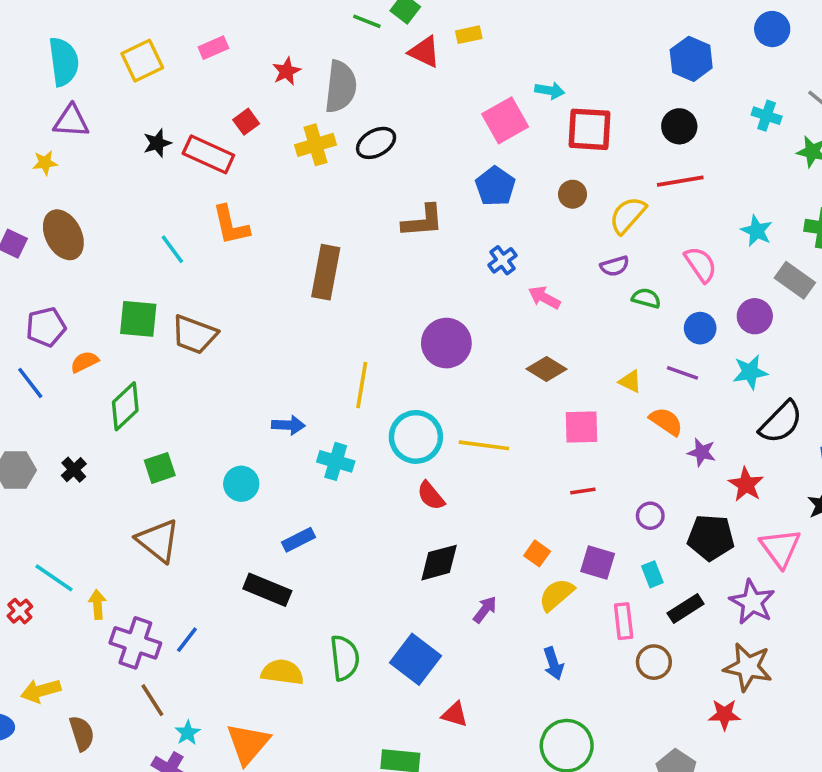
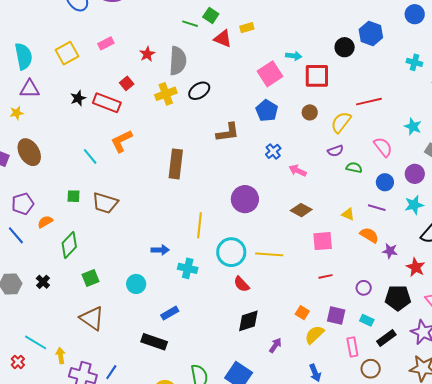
black circle: (679, 126) -> (345, 47), moved
orange L-shape: (231, 225) -> (122, 141), turned 80
green square: (138, 319) -> (74, 196), size x0.6
cyan rectangle: (652, 574) -> (367, 320), turned -40

